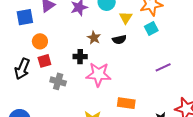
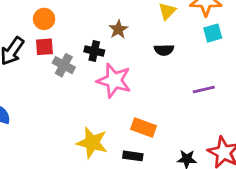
cyan square: (151, 29) -> (213, 33), moved
black semicircle: (119, 40) -> (164, 50), moved
gray cross: (58, 81) -> (64, 65), moved

